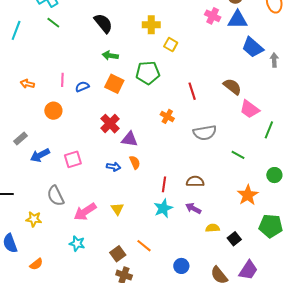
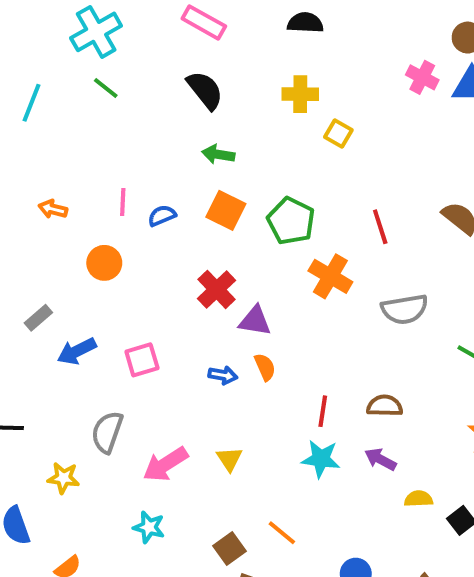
green pentagon: (148, 73) -> (291, 221), moved, turned 30
orange cross: (167, 116) -> (330, 276), size x1.5
gray semicircle: (56, 196) -> (107, 432), turned 45
cyan star: (163, 208) -> (321, 459), turned 30

